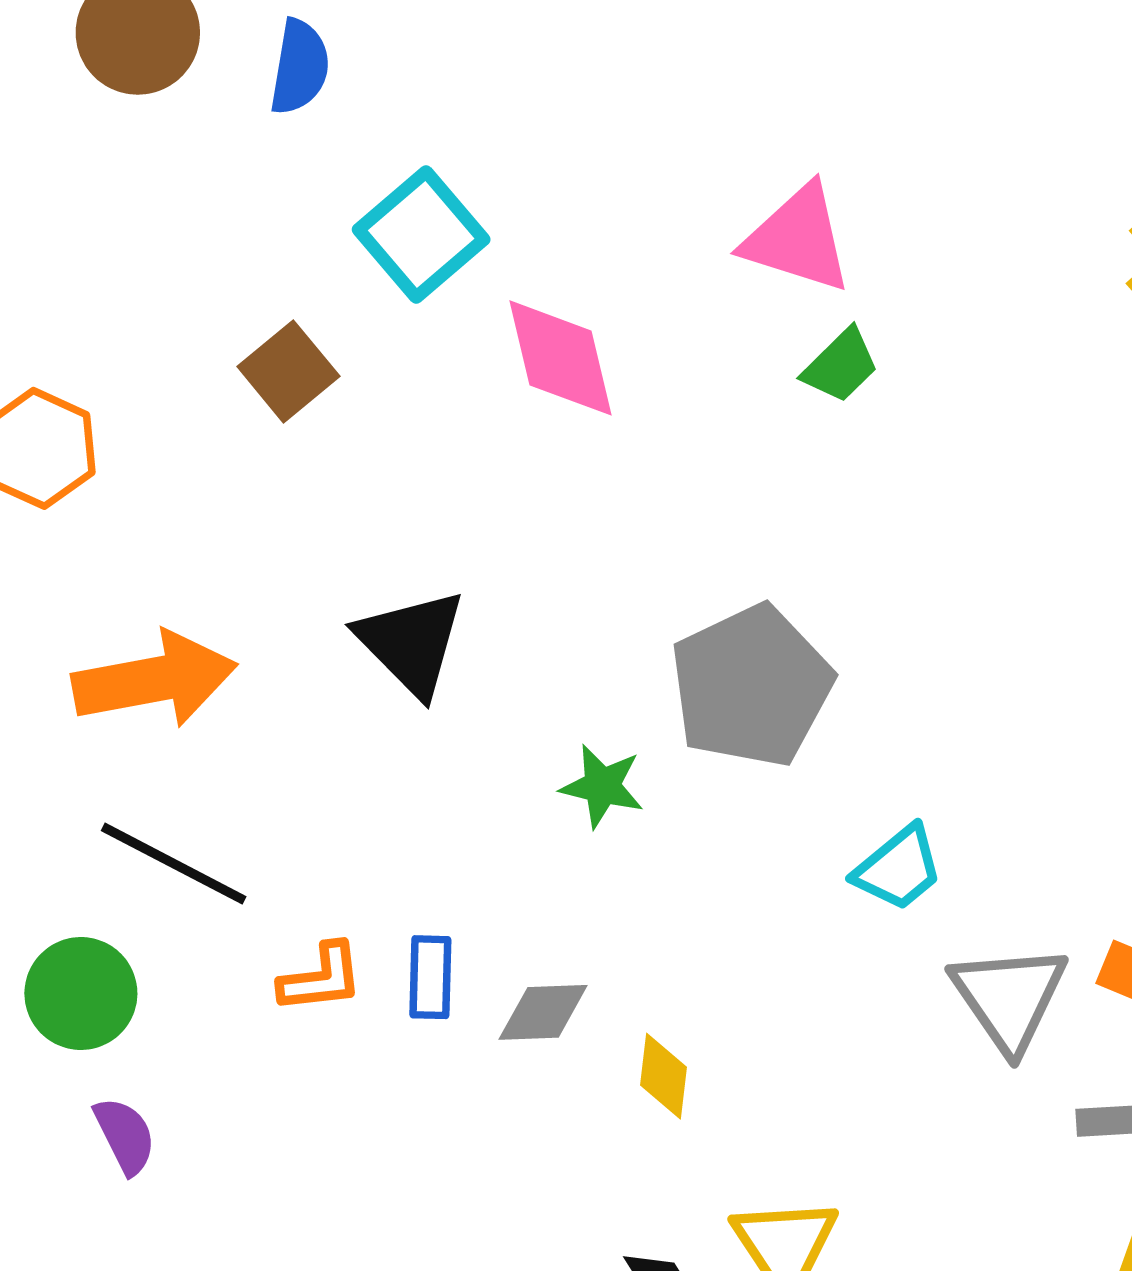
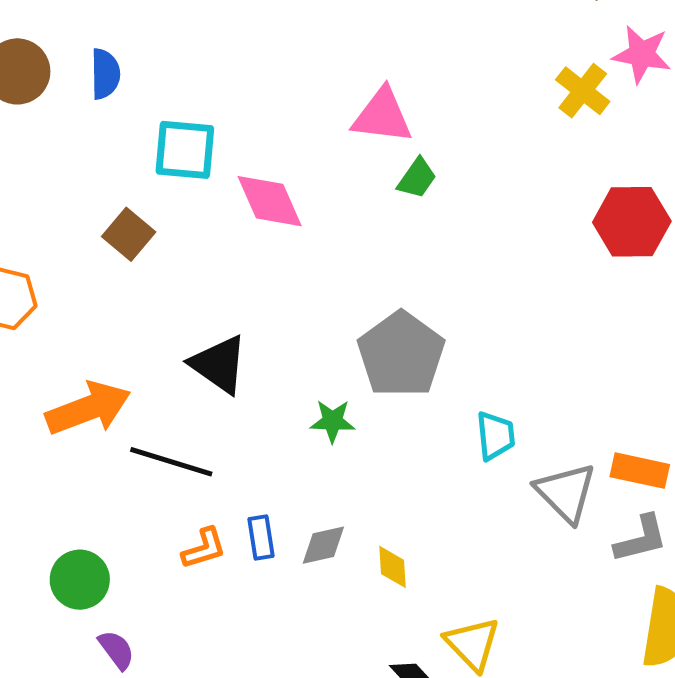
cyan square: (421, 235) -> (185, 150), turned -34
black line: (174, 864) -> (171, 462), moved
cyan trapezoid: (898, 868) -> (495, 436), turned -46

